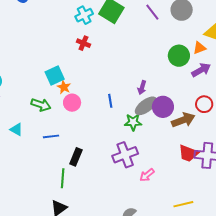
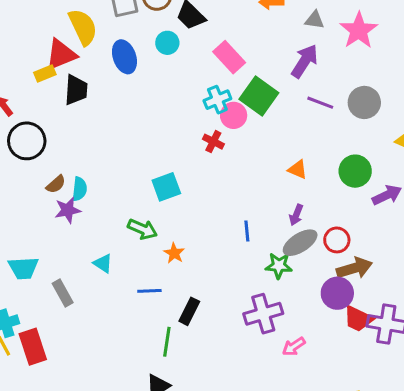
purple line: (152, 12) -> (320, 103), turned -36
orange triangle: (199, 48) -> (298, 169), moved, turned 40
orange star: (64, 87) -> (174, 253), moved
pink circle: (72, 103) -> (234, 115), moved
red circle: (204, 104) -> (337, 240), moved
purple circle: (163, 107) -> (337, 293), moved
blue line: (51, 136) -> (149, 291), moved

